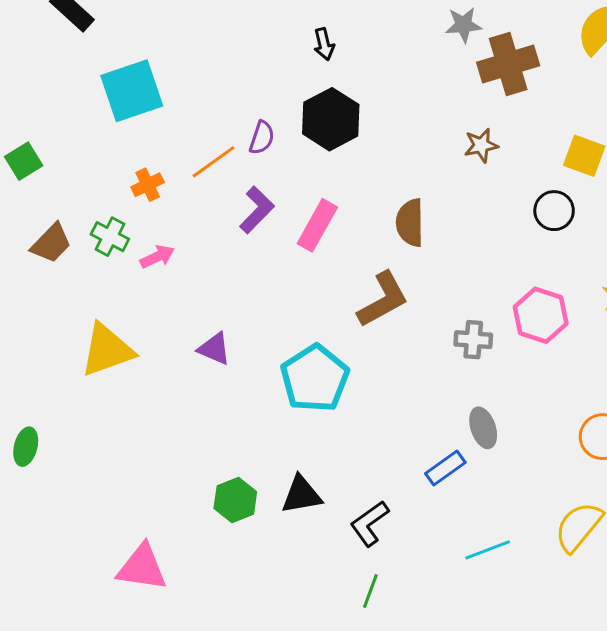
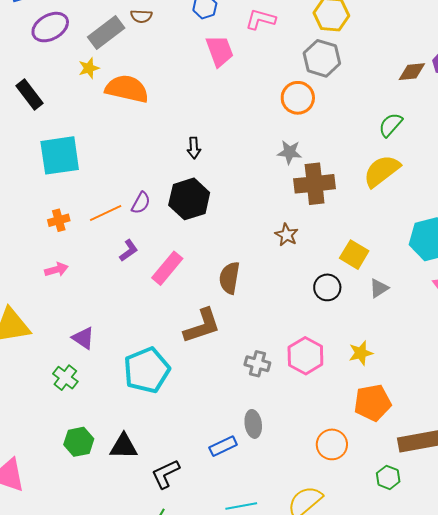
brown star: (481, 145) -> (287, 235), turned 30
purple L-shape: (257, 210) -> (129, 250), size x0.7
green cross: (110, 237) -> (65, 378), moved

